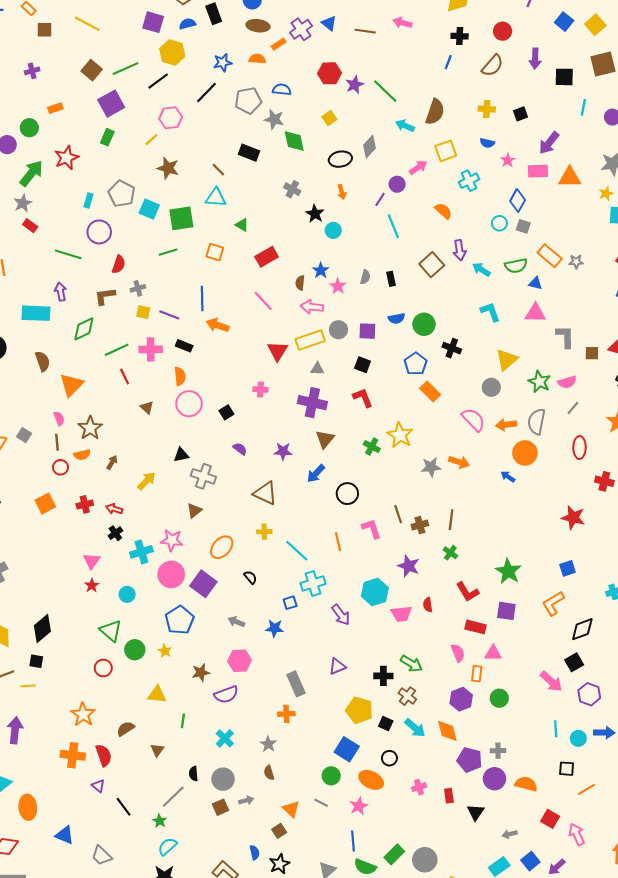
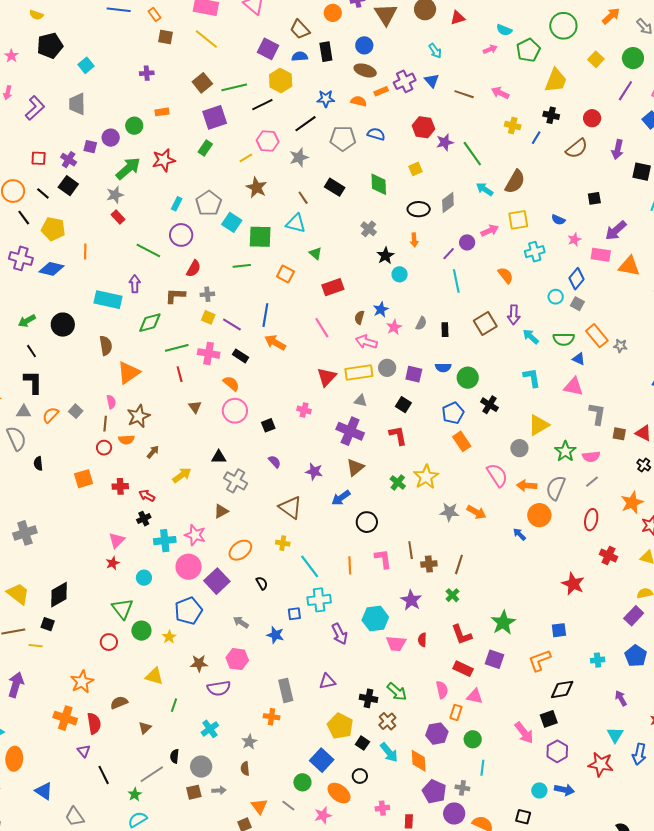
yellow cross: (487, 109) -> (513, 125), moved
gray star: (274, 119) -> (299, 157), moved, turned 30
orange semicircle: (180, 376) -> (231, 384), turned -54
cyan line: (556, 729) -> (482, 768), moved

